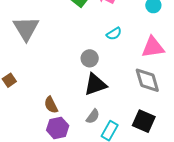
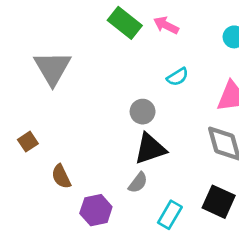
brown semicircle: (51, 105) -> (61, 177), moved
gray semicircle: (93, 116) -> (138, 183), moved

